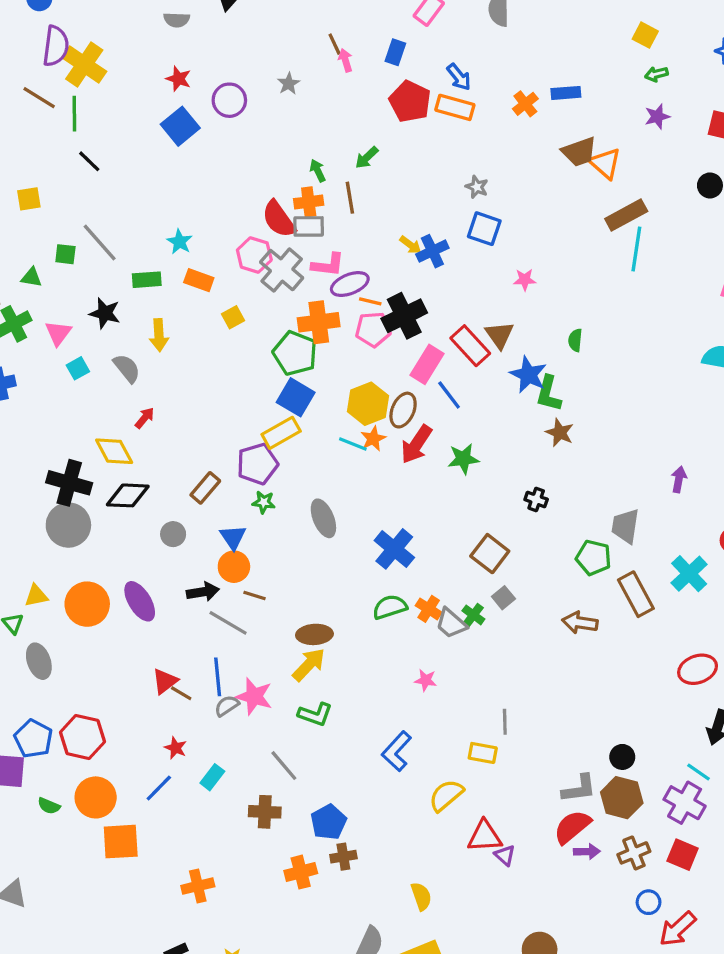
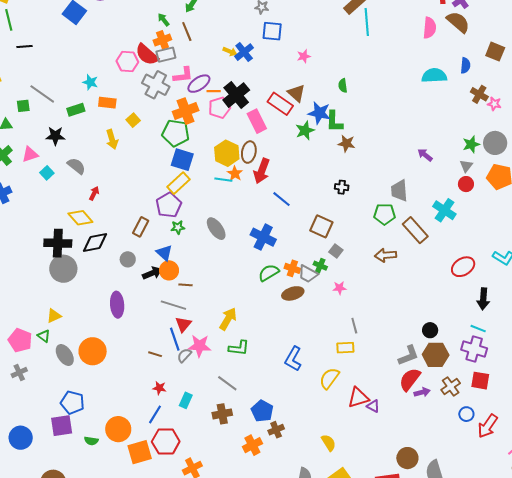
black line: (89, 161) -> (24, 46), turned -35
pink hexagon: (254, 255) -> (127, 61), moved
pink triangle: (58, 333) -> (30, 154), turned 48
yellow arrow: (159, 335) -> (112, 139), moved
pink rectangle: (427, 364) -> (257, 121), turned -45
blue line: (449, 395) -> (282, 199), moved
green star: (463, 459) -> (305, 130), moved
purple arrow: (679, 479) -> (425, 155), turned -49
black arrow: (203, 592) -> (152, 273), moved
purple ellipse: (140, 601) -> (117, 305), turned 40
orange circle: (87, 604) -> (93, 351), moved
brown ellipse: (314, 634) -> (293, 293), moved
pink star: (426, 680) -> (340, 288), moved
red triangle: (165, 681) -> (183, 324), moved
red hexagon: (82, 737) -> (166, 442), moved

